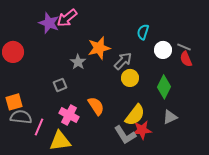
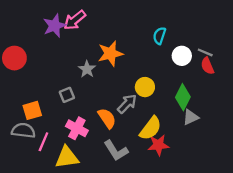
purple star: (49, 23) -> (55, 26), turned 30
gray arrow: (123, 61) -> (127, 104), moved
orange square: (14, 102) -> (32, 110), moved
gray triangle: (170, 117) -> (191, 117), moved
gray L-shape: (125, 135) -> (116, 151), moved

